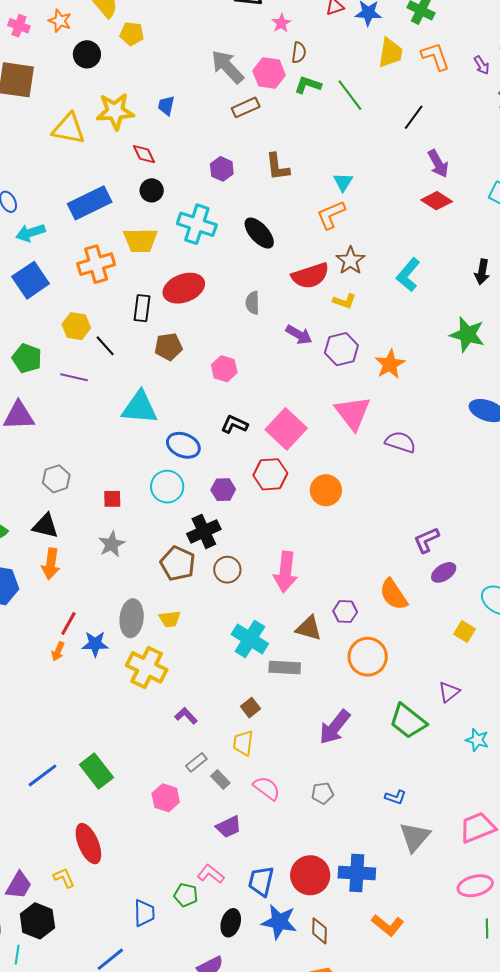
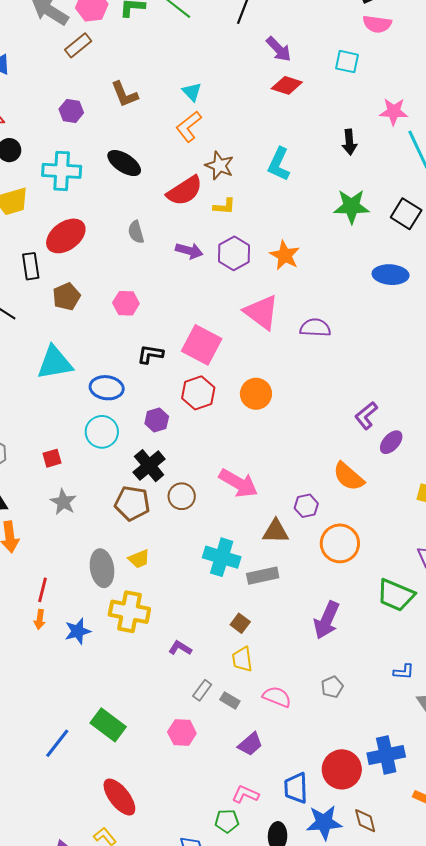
pink arrow: (286, 572) -> (238, 483), turned -51
blue star: (95, 644) -> (78, 631), moved

